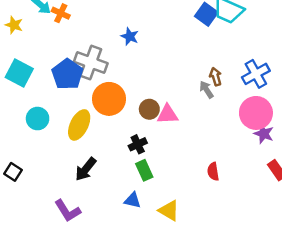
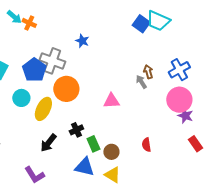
brown circle: (149, 109) -> (111, 152), moved
cyan circle: (38, 119) -> (21, 98), moved
black cross: (138, 144) -> (76, 130), moved
blue triangle: (133, 200) -> (85, 167), size x1.5

